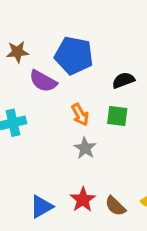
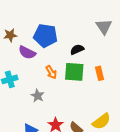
green square: (117, 116) -> (74, 72), size x1.5
gray star: (85, 148) -> (38, 96), moved

